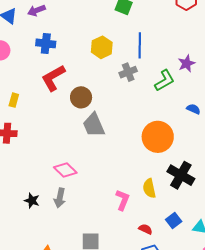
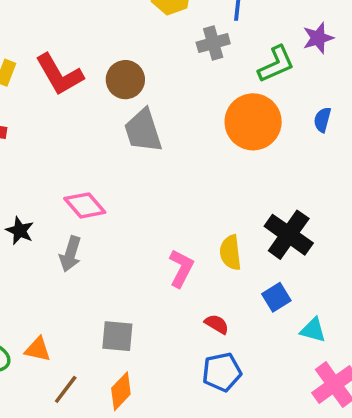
red L-shape: (53, 78) -> (59, 75), moved, turned -96
blue semicircle: (193, 109) -> (322, 120), turned -104
orange circle: (158, 137) -> (253, 122), moved
black star: (32, 201) -> (20, 231), moved
blue square: (174, 220) -> (276, 297), moved

